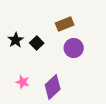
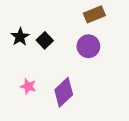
brown rectangle: (65, 24) -> (94, 14), moved

